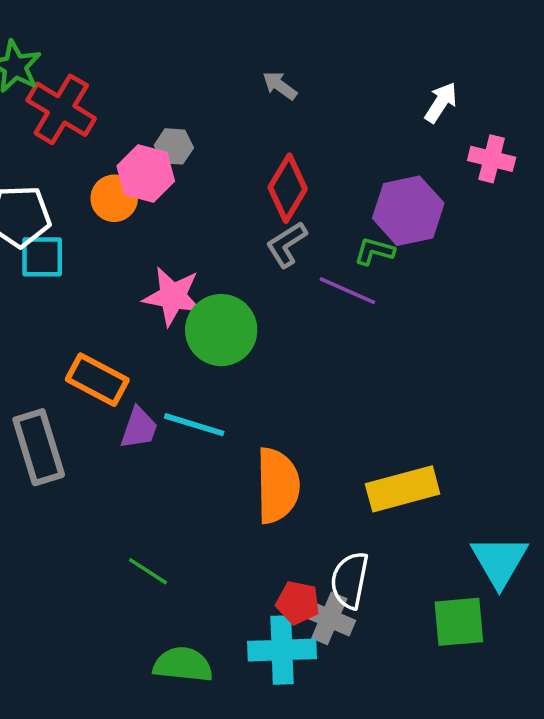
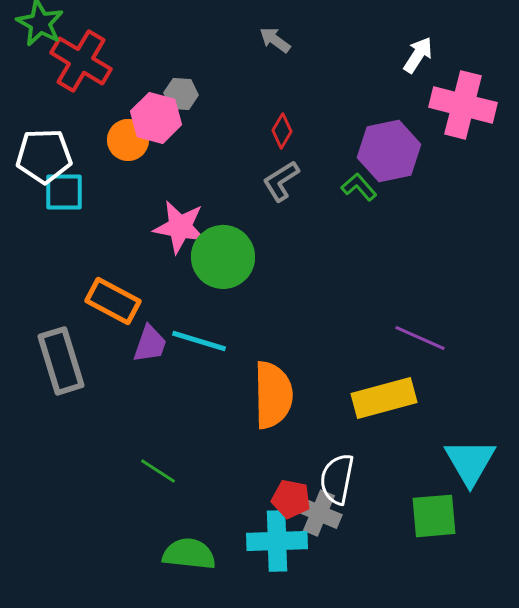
pink cross: (492, 159) -> (463, 105), size x1.6
red diamond: (288, 188) -> (282, 131), size x0.6
green L-shape: (374, 251) -> (359, 187), turned 33
purple line: (347, 291) -> (420, 338), moved

